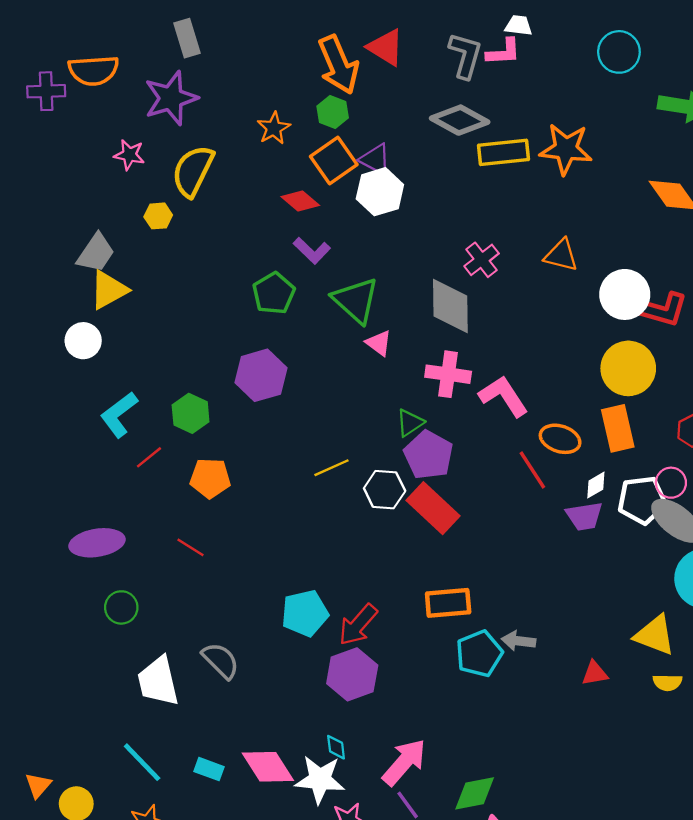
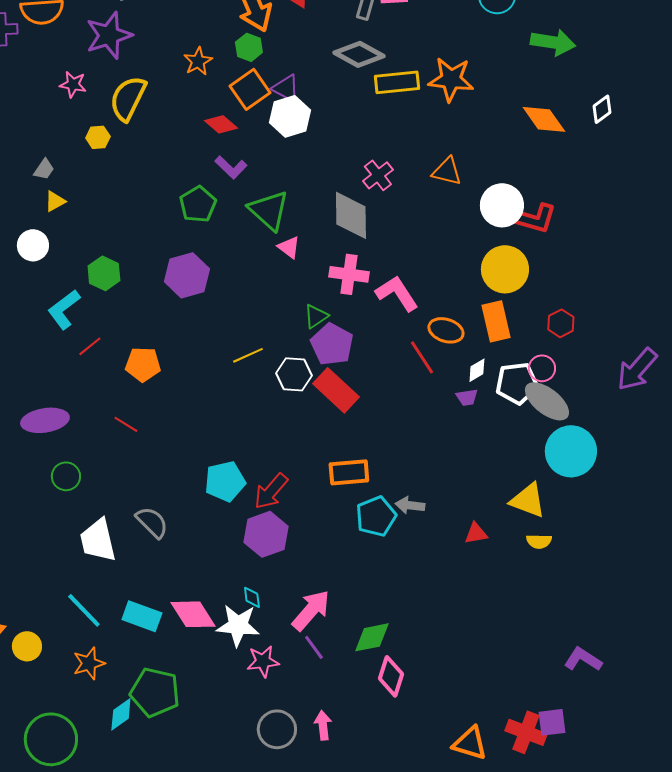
gray trapezoid: (96, 253) -> (44, 169), size x0.6
yellow triangle: (109, 290) -> (55, 201), size x0.6
green hexagon: (191, 413) -> (104, 273), moved
purple trapezoid: (584, 516) -> (467, 397), size x0.7
cyan rectangle: (209, 769) -> (142, 616), size x1.5

